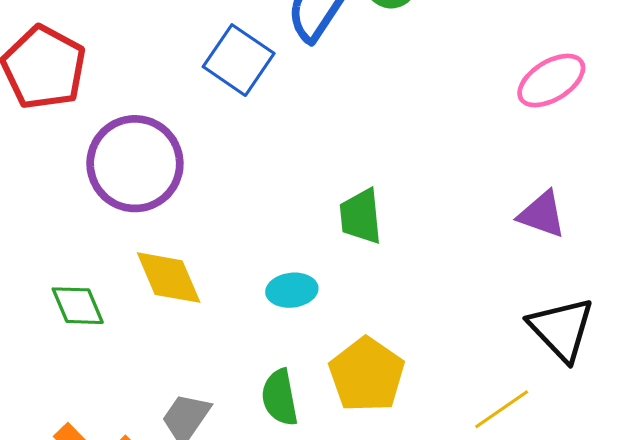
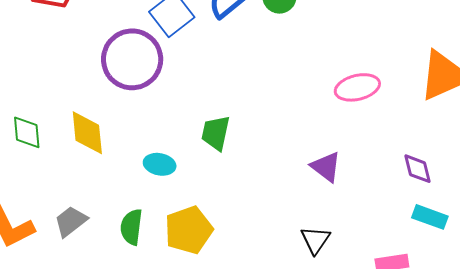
purple circle: (135, 164) -> (132, 59), moved
black triangle: (561, 329) -> (315, 240), size x0.7

